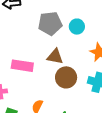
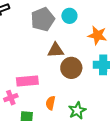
pink rectangle: (22, 66) -> (27, 81), moved

